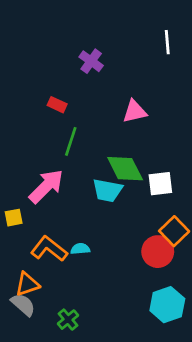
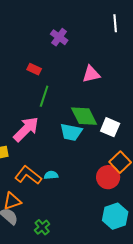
white square: (160, 184) -> (110, 127), turned 30

